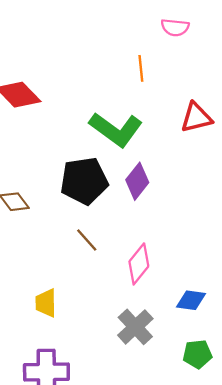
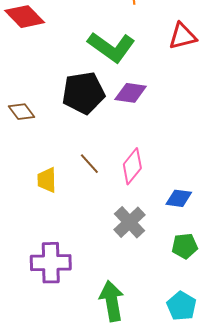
purple diamond: (137, 181) -> (131, 93), turned 60
brown line: (87, 240) -> (89, 164), moved
yellow trapezoid: (46, 303) -> (47, 180), moved

